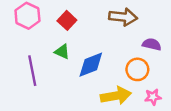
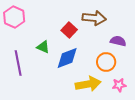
red square: (67, 20) -> (69, 30), moved

